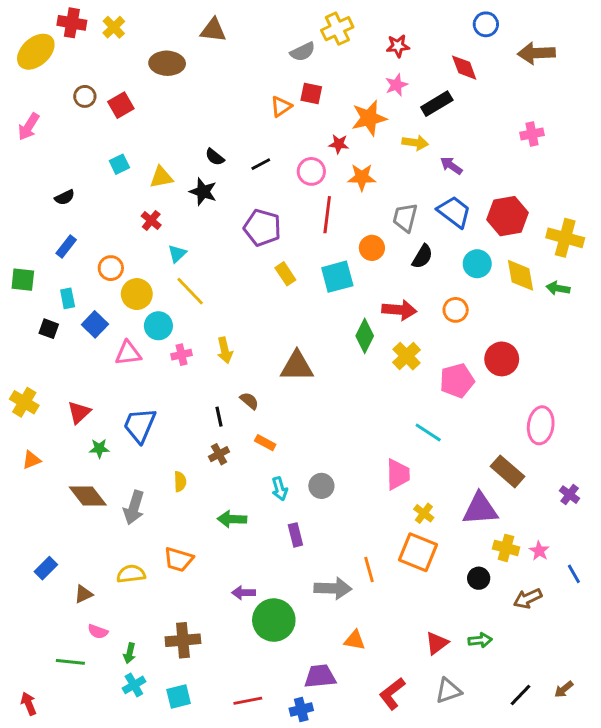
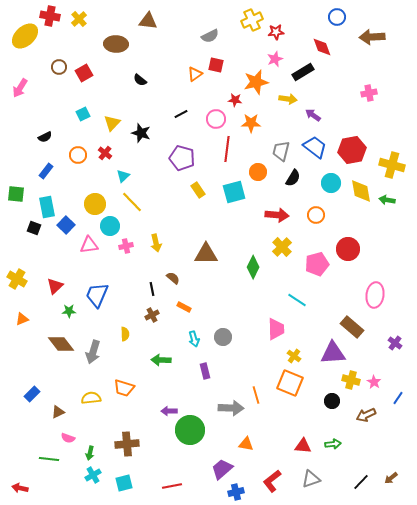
yellow cross: (337, 29) -> (252, 20), moved
black semicircle: (215, 157) -> (140, 80), moved
yellow triangle: (161, 177) -> (112, 123), turned -36
orange circle: (111, 268) -> (78, 155), moved
cyan rectangle: (68, 298) -> (47, 207), size x1.5
green diamond: (365, 336) -> (253, 267), moved
blue line: (574, 574) -> (398, 398), turned 64
red triangle: (437, 643) -> (303, 446), turned 42
purple trapezoid: (320, 676) -> (222, 469), turned -35
red arrow: (29, 704) -> (20, 488), turned -56
blue cross: (301, 709) -> (236, 492), moved

